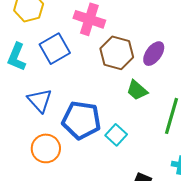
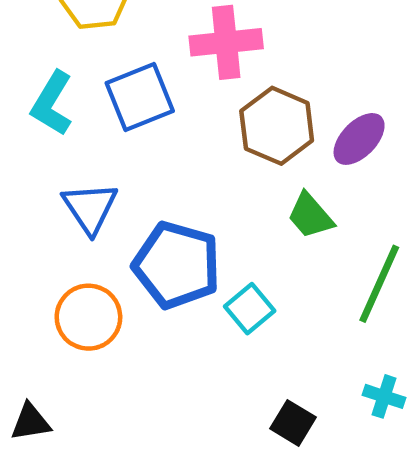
pink cross: (89, 19) -> (226, 42), turned -32

